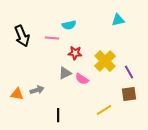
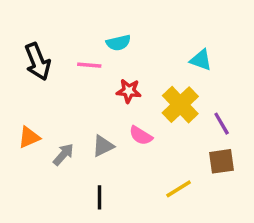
cyan triangle: (118, 20) -> (201, 60), moved, turned 32
gray triangle: (65, 73) -> (103, 146), moved
gray arrow: (37, 90) -> (63, 154), turned -32
orange triangle: (17, 94) -> (29, 137), moved, turned -32

